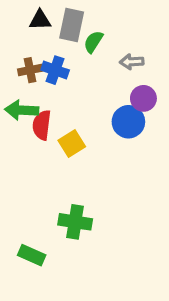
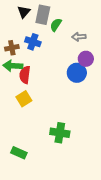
black triangle: (40, 20) -> (24, 12), turned -48
brown cross: (30, 70) -> (12, 48), moved
yellow square: (72, 143) -> (24, 99), moved
green cross: (75, 222) -> (60, 133), moved

